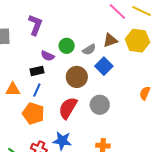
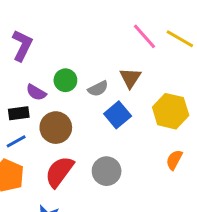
brown triangle: (110, 40) -> (130, 78), turned -42
yellow hexagon: (137, 41) -> (171, 111), moved
brown circle: (77, 77) -> (56, 128), moved
blue line: (37, 90) -> (16, 141), turned 32

